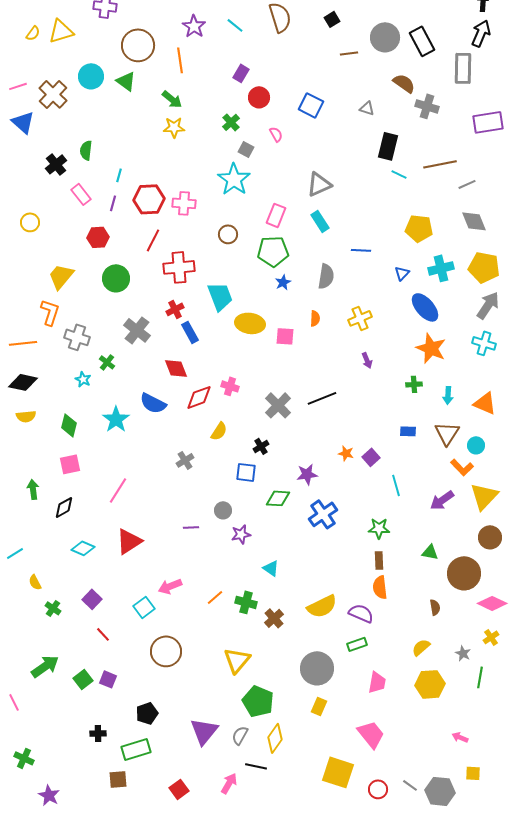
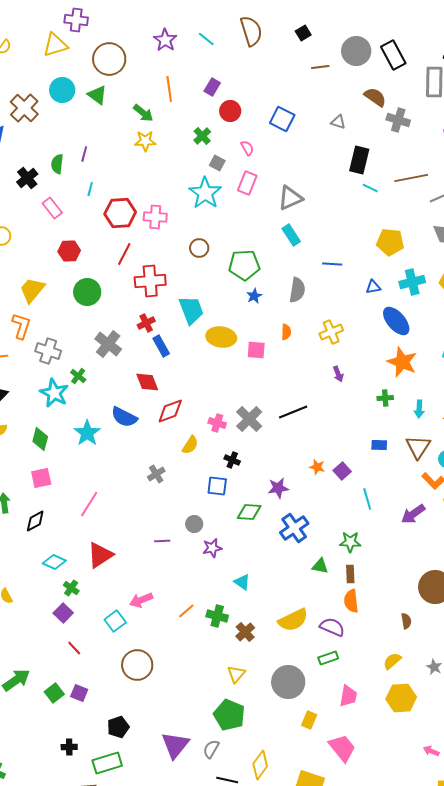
yellow triangle: (61, 31) -> (55, 45), moved
orange line: (180, 60) -> (169, 89), moved
purple line: (113, 203) -> (84, 154), moved
pink rectangle: (276, 215) -> (247, 183), moved
blue triangle: (402, 273) -> (373, 287), turned 35
cyan star: (83, 379) -> (54, 393), size x1.8
pink cross: (230, 386) -> (217, 423), moved
black cross: (261, 446) -> (232, 460), turned -35
green triangle: (430, 552) -> (320, 566), moved
green cross: (53, 608) -> (71, 588), moved
yellow triangle: (237, 660) -> (236, 674), moved, size x0.7
yellow rectangle: (319, 706) -> (309, 720), moved
yellow diamond: (275, 738) -> (260, 765), moved

